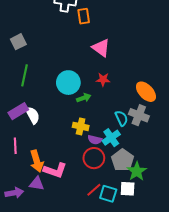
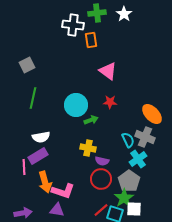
purple rectangle: (18, 111) -> (38, 156), moved
white semicircle: (33, 115) -> (41, 137), turned 108
cyan cross: (111, 138) -> (138, 159), moved
green star: (137, 171) -> (124, 198), moved
purple triangle: (37, 184) -> (57, 210), moved

